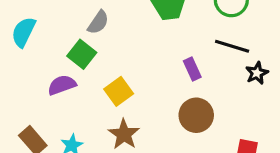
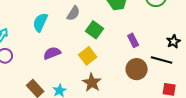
cyan semicircle: (24, 32) -> (40, 22), moved
black line: (232, 46) -> (162, 60), moved
green square: (82, 54) -> (95, 30), moved

